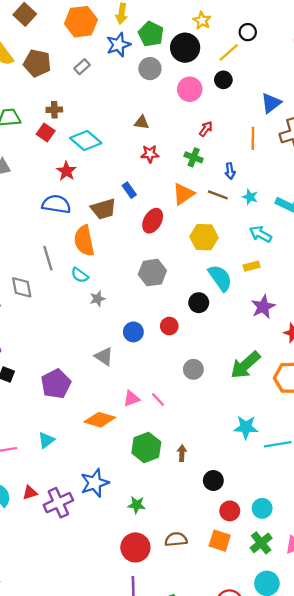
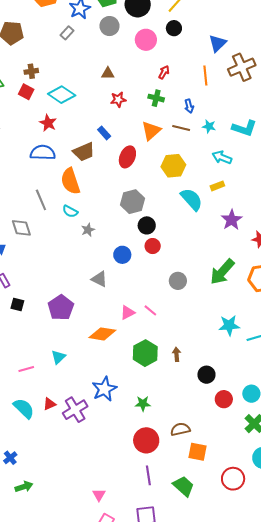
gray rectangle: (82, 67) -> (67, 33), moved
black circle: (199, 303) -> (147, 225), moved
orange square: (220, 541) -> (197, 452), moved

